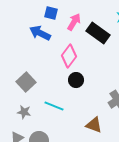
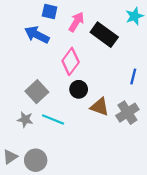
gray square: (26, 82) -> (37, 92), moved
gray star: (24, 112) -> (25, 120), moved
brown triangle: (94, 125) -> (100, 107), moved

